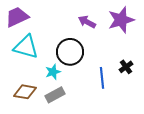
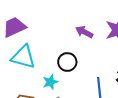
black circle: (70, 52) -> (67, 62), size x0.7

